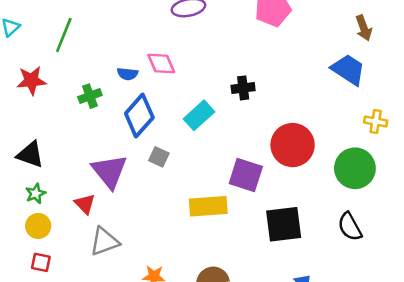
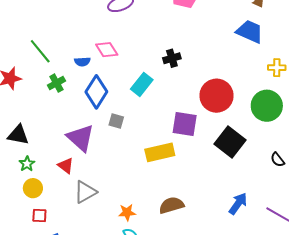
green line: (64, 35) -> (40, 51), moved, turned -52
black square: (284, 224) -> (230, 142), moved, turned -36
black semicircle: (350, 227) -> (278, 160), moved, size x0.7

